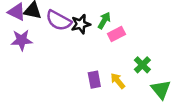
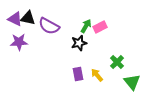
black star: (81, 24) -> (79, 43), moved
pink rectangle: (116, 34) -> (100, 27), moved

